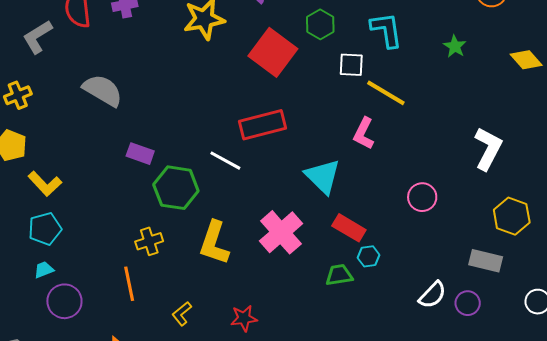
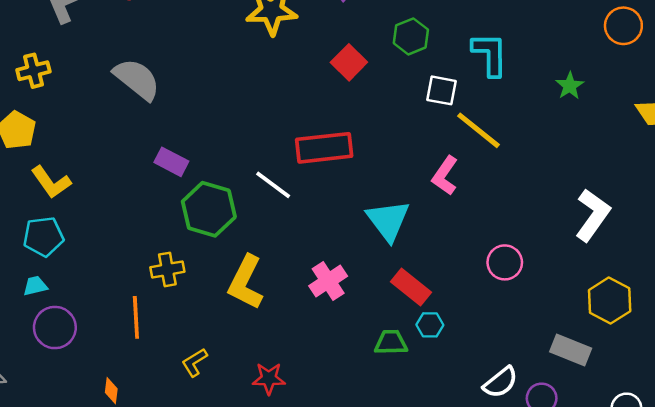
red square: (273, 52) -> (349, 62), size x0.6
pink cross: (281, 232) -> (328, 281), size x0.7

